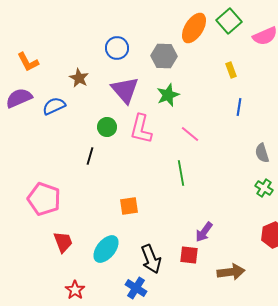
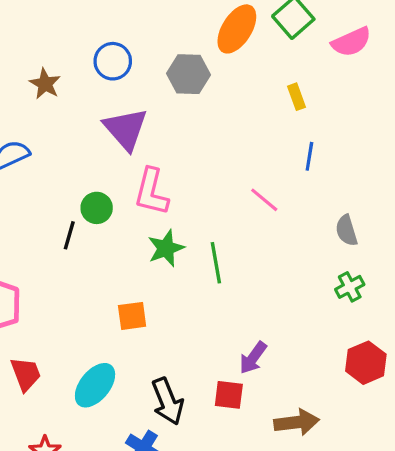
brown star: (79, 78) -> (45, 84), moved
green star: (168, 95) -> (166, 248), moved
green circle: (107, 127) -> (97, 208), moved
pink line: (190, 134) -> (264, 200), moved
green cross: (264, 188) -> (350, 287), turned 30

